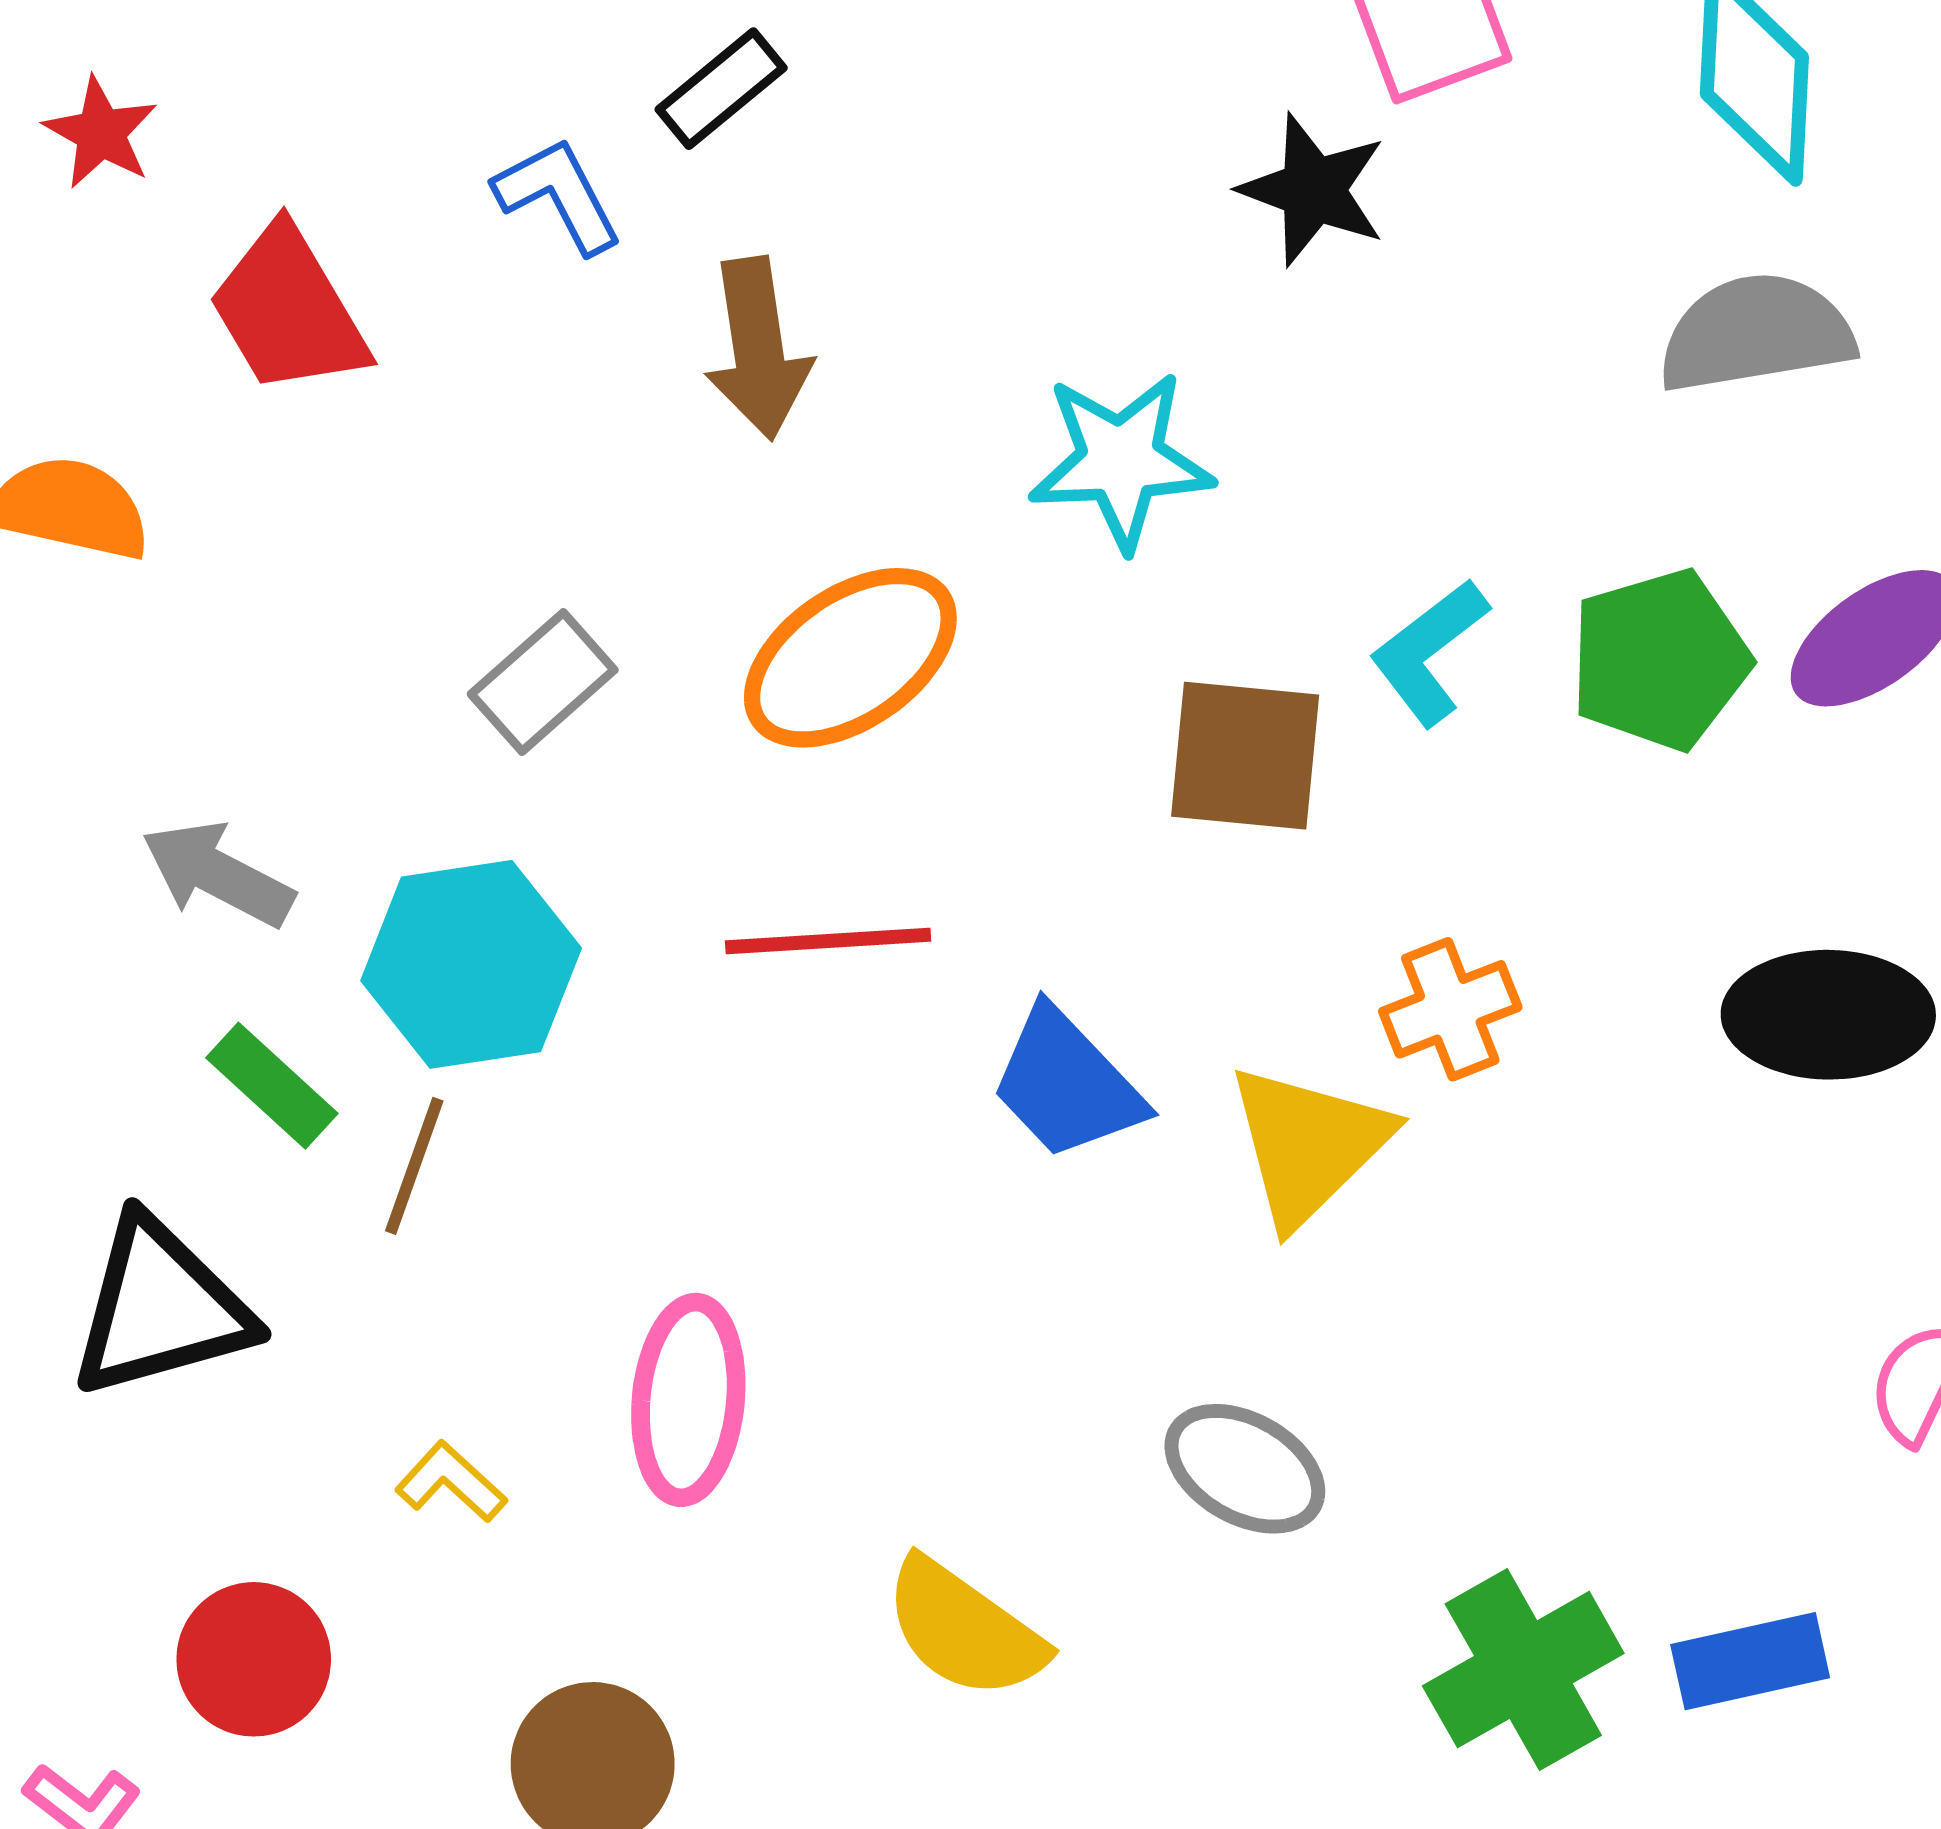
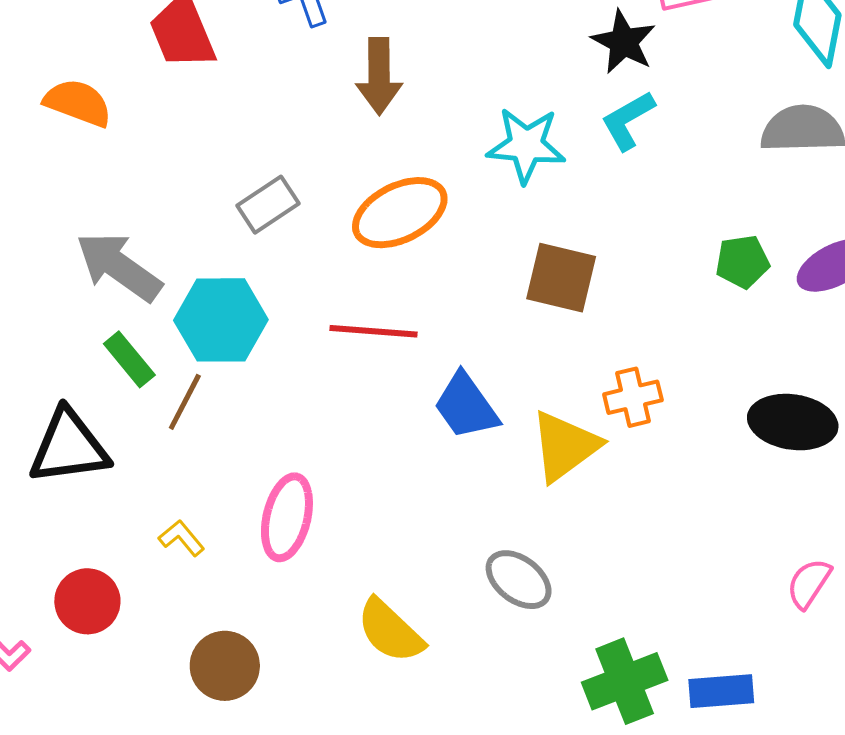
cyan L-shape: (1429, 652) -> (628, 120), moved
green pentagon: (1660, 660) -> (742, 262), size x0.7
gray arrow: (218, 874) -> (119, 267), size x1.4

